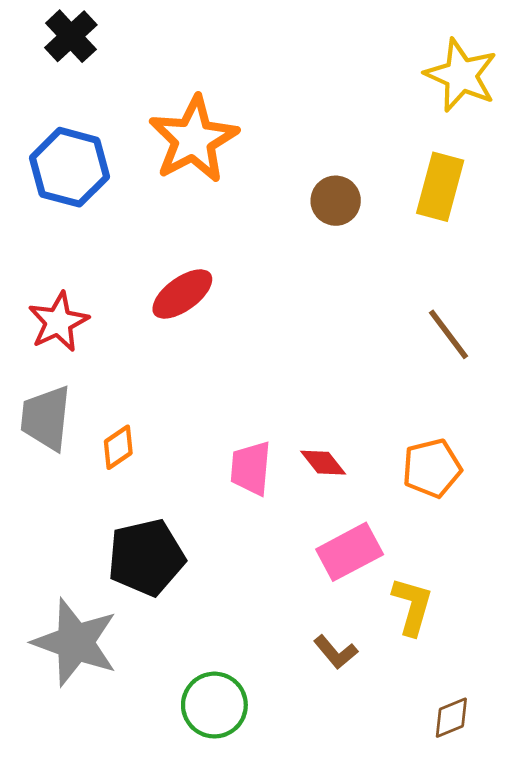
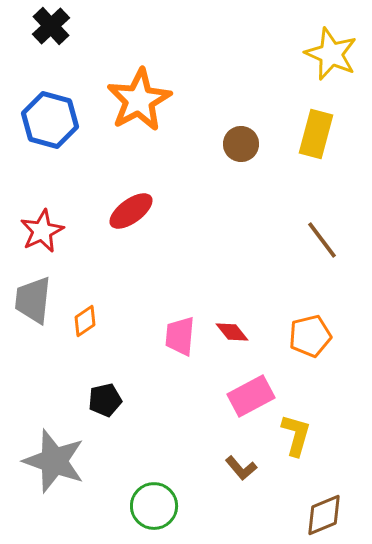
black pentagon: (146, 557) -> (105, 400), size x0.6
brown diamond: (451, 718) -> (324, 515), size x1.4

